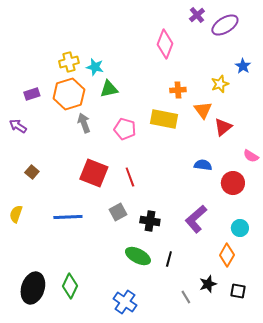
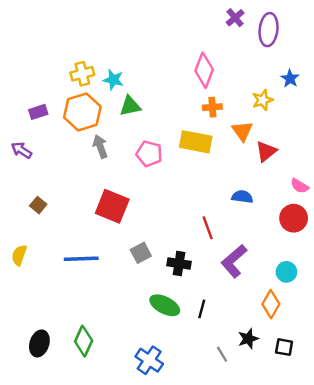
purple ellipse: (225, 25) -> (269, 30), turned -52
pink diamond: (165, 44) -> (204, 70), moved
red line: (130, 177) -> (208, 228), moved
red circle: (233, 183) -> (294, 218), moved
black ellipse: (33, 288) -> (39, 343), size x0.7

